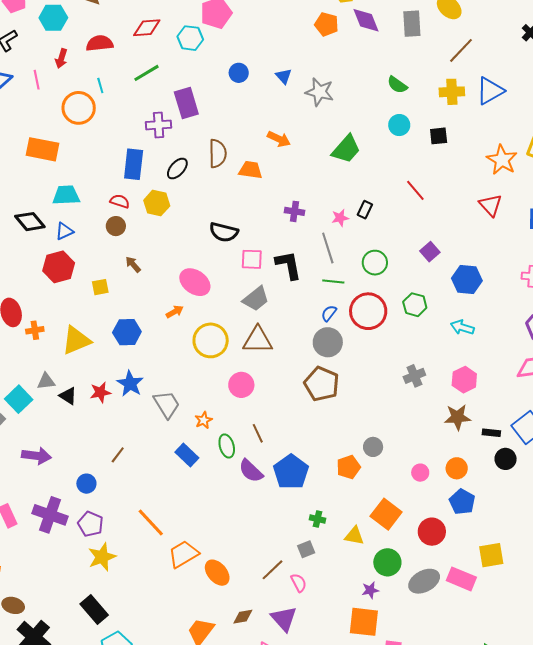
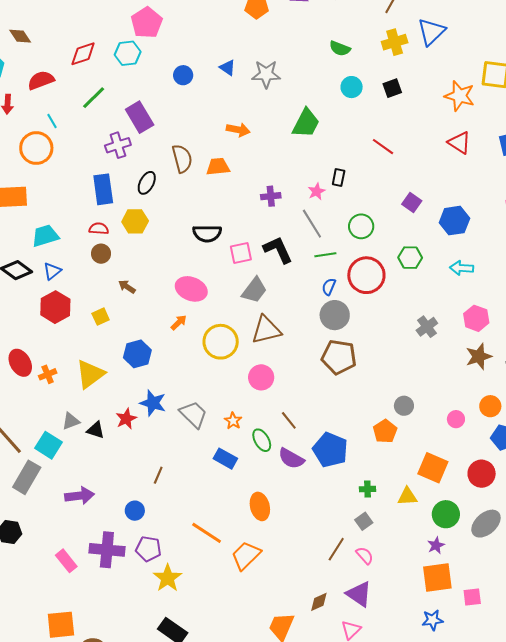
orange ellipse: (217, 573) -> (260, 506), moved, turned 40

